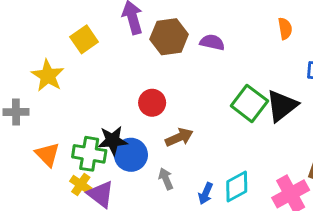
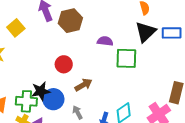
purple semicircle: (212, 42) -> (105, 41), moved
green square: (249, 103) -> (126, 58), turned -30
black triangle: (282, 106) -> (145, 32), moved

